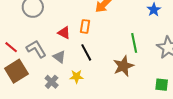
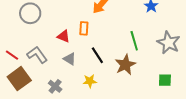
black line: (86, 52) -> (97, 55), moved
gray triangle: (59, 57) -> (70, 59), moved
yellow star: (77, 77) -> (90, 81), moved

